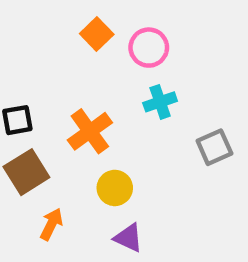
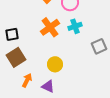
orange cross: (90, 131) -> (50, 27), moved
purple triangle: (128, 238) -> (48, 86), moved

